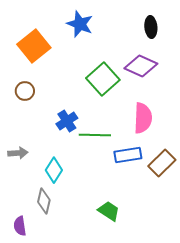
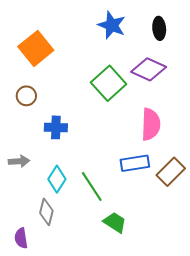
blue star: (80, 24) -> (112, 25), moved
blue cross: (67, 121) -> (56, 127), moved, turned 35
green line: (95, 135) -> (92, 187), moved, turned 56

